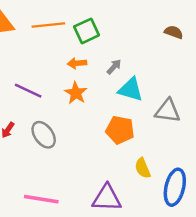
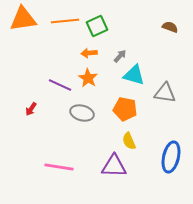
purple line: (28, 91) -> (60, 85), moved
gray ellipse: (44, 135) -> (82, 113), moved, turned -40
yellow semicircle: (143, 168) -> (129, 141), moved

